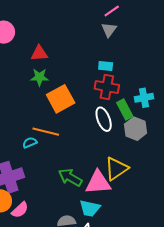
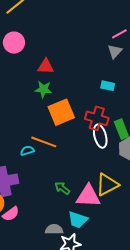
red cross: (107, 87) -> (97, 118), moved
green arrow: (70, 177) -> (62, 188), size x0.7

